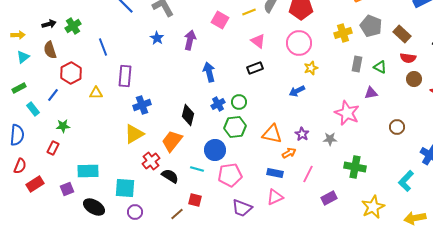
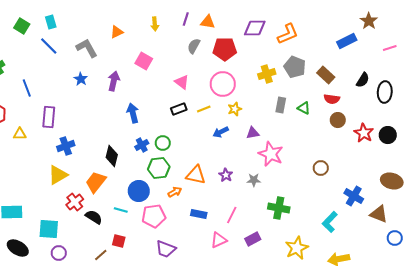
yellow line: (249, 12) -> (204, 109), moved
purple triangle: (371, 93) -> (253, 133), moved
orange arrow: (289, 153) -> (175, 192), moved
pink triangle: (275, 197) -> (219, 240), moved

